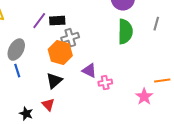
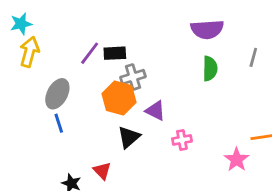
green semicircle: (125, 32) -> (210, 69), size x0.7
purple triangle: (89, 71) -> (155, 111), moved
black triangle: (54, 81) -> (129, 137), moved

